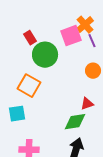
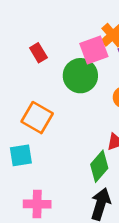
green circle: (45, 55) -> (80, 76), moved
green diamond: (75, 122) -> (99, 166), turned -40

